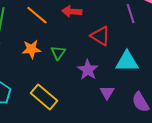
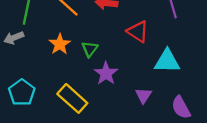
orange star: (31, 49) -> (60, 44), turned -30
purple star: (88, 70) -> (106, 73), moved

